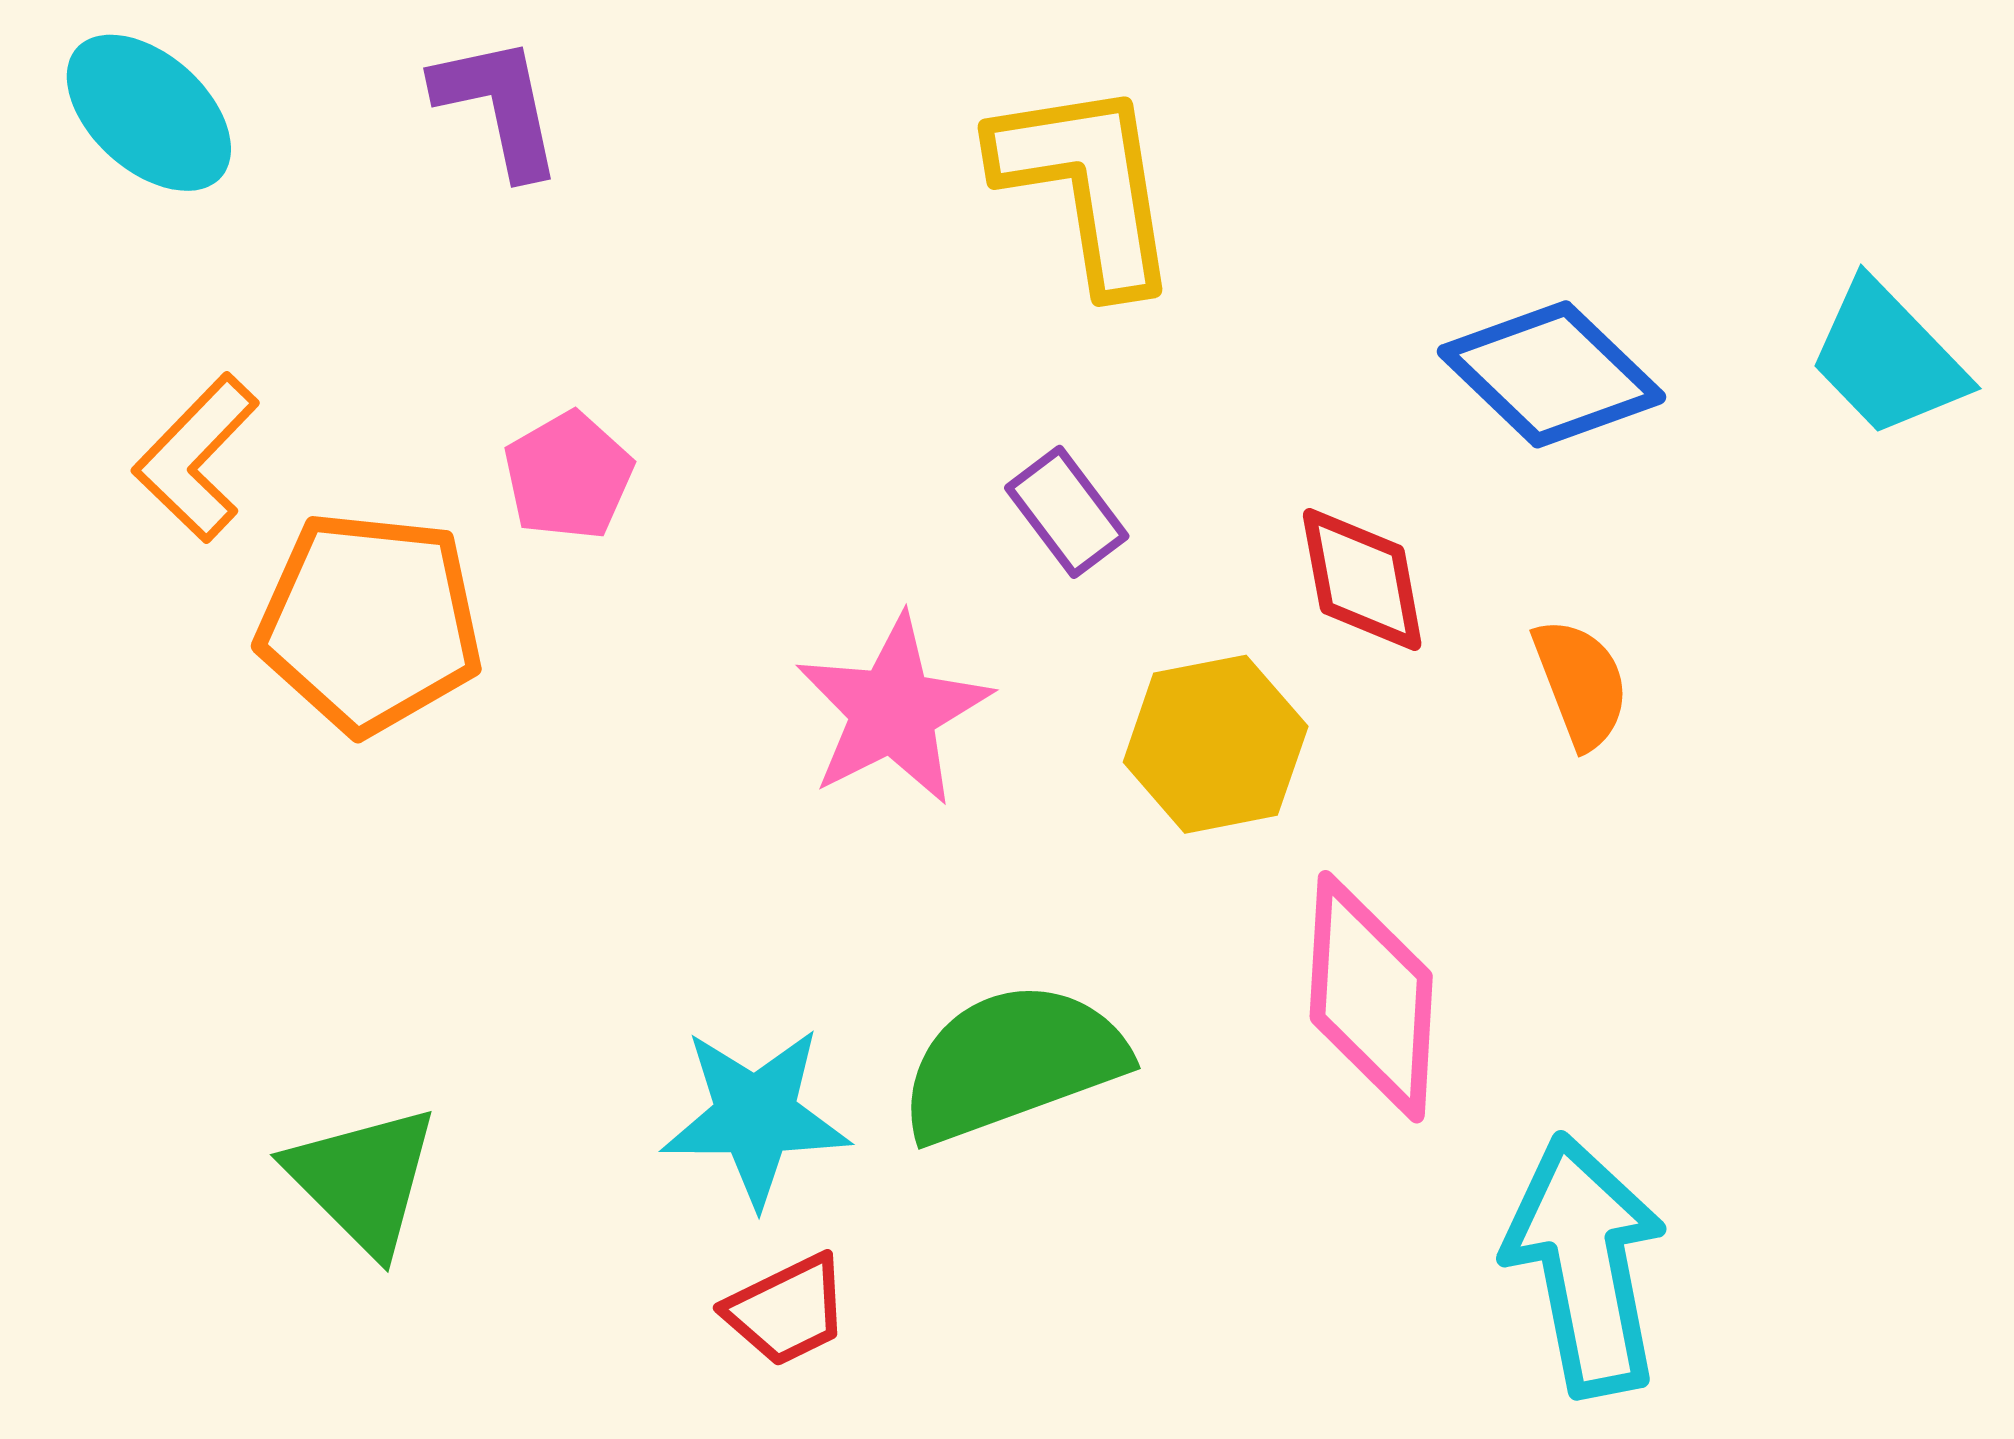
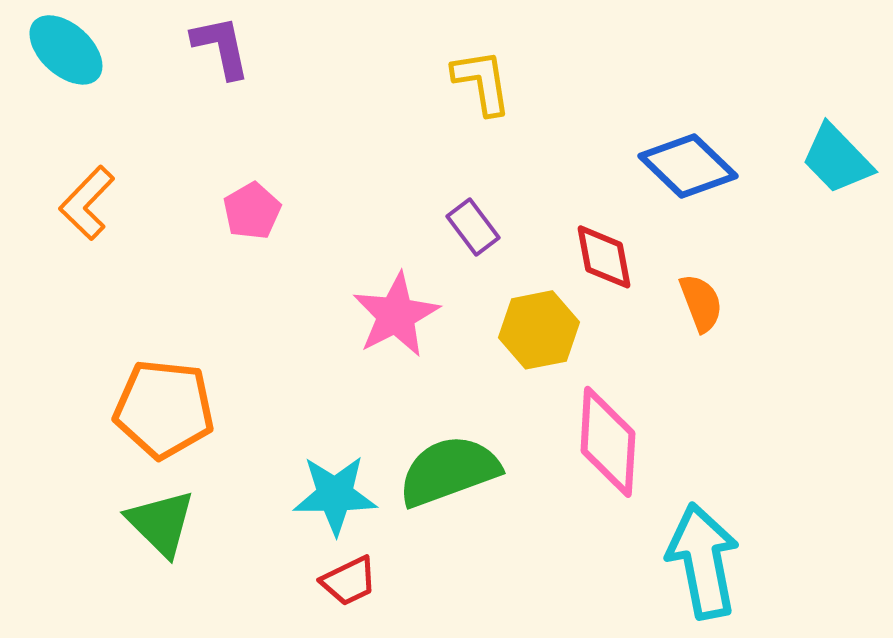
yellow L-shape: (1087, 185) -> (482, 82), size x0.7
orange pentagon: (370, 622) -> (164, 409), moved

